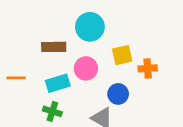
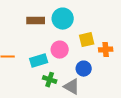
brown rectangle: (54, 47) -> (36, 21), moved
green cross: (52, 111) -> (50, 80), moved

